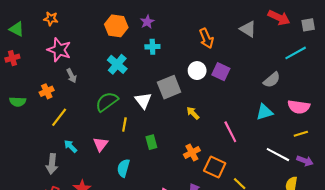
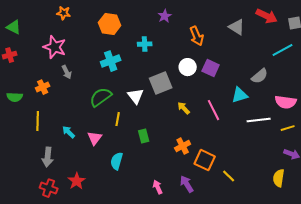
orange star: (51, 19) -> (64, 13), moved
purple star: (147, 22) -> (165, 16), moved
cyan cross: (117, 64) -> (111, 61), turned 30
cyan triangle: (265, 112) -> (240, 95), moved
yellow line: (59, 117) -> (38, 121), moved, turned -36
pink line: (230, 132) -> (214, 110), moved
cyan arrow: (71, 146) -> (69, 132), moved
white line: (278, 155) -> (259, 120), moved, turned -35

